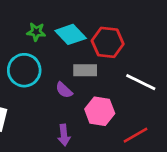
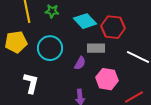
green star: (36, 32) -> (52, 11), moved
purple semicircle: (64, 90) -> (80, 63), turned -104

